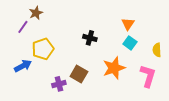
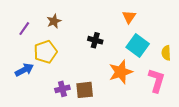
brown star: (36, 13) -> (54, 21), moved
orange triangle: (128, 24) -> (129, 17), moved
cyan square: (130, 43) -> (138, 46), size x1.5
brown square: (79, 74) -> (85, 90), moved, turned -36

